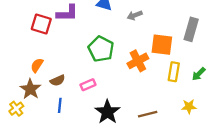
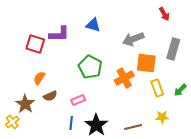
gray arrow: (135, 15) -> (133, 39), moved, size x1.5
orange semicircle: (37, 65) -> (39, 78), moved
yellow rectangle: (174, 72) -> (157, 88), turned -30
blue line: (60, 105) -> (71, 123), moved
yellow star: (189, 107) -> (162, 117), moved

